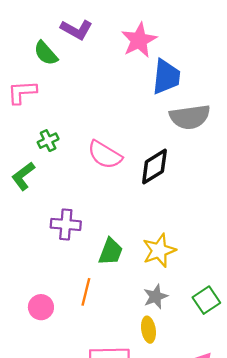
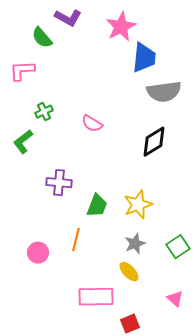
pink semicircle: (105, 155) -> (92, 124), size x0.7
black diamond: (154, 167) -> (154, 142), moved
yellow ellipse: (148, 330) -> (129, 272), turned -35

